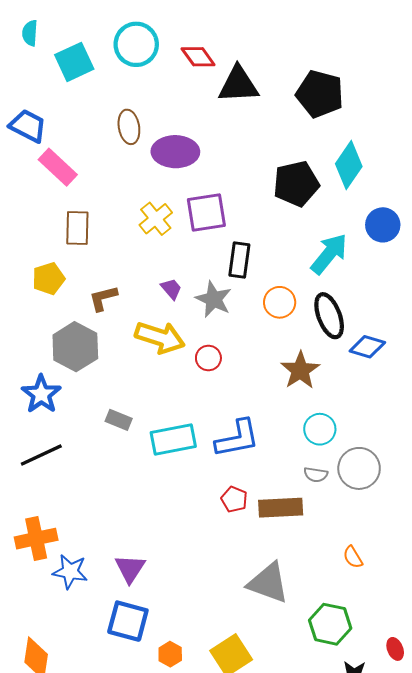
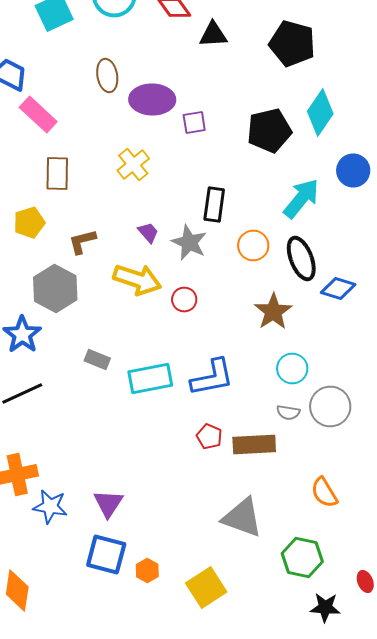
black triangle: (238, 85) -> (213, 34), size x0.7
purple square: (206, 213) -> (194, 122), moved, size x0.6
orange semicircle: (353, 557) -> (324, 492), size x1.4
orange hexagon: (170, 654) -> (147, 570), moved

